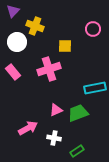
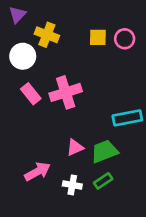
yellow square: (65, 46) -> (98, 37), moved
pink rectangle: (13, 72) -> (31, 94), moved
green rectangle: (77, 151) -> (103, 181), moved

